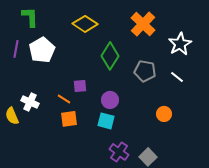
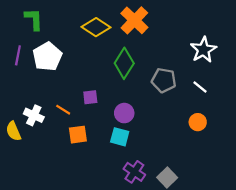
orange cross: (143, 24) -> (134, 20), moved
orange line: (64, 99) -> (63, 110), moved
orange circle: (164, 114) -> (198, 122), moved

